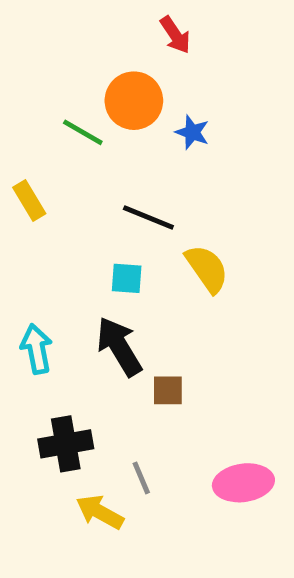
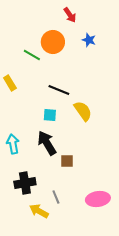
blue star: (192, 132) -> (89, 40), moved

